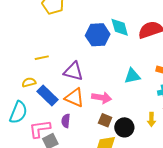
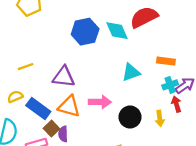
cyan diamond: (120, 27) -> (117, 31), moved
brown square: (105, 120) -> (52, 129), moved, turned 32
black circle: (124, 127) -> (130, 117), moved

